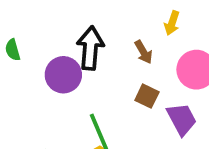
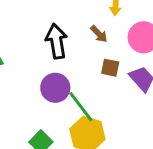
purple circle: (63, 75) -> (55, 88), moved

